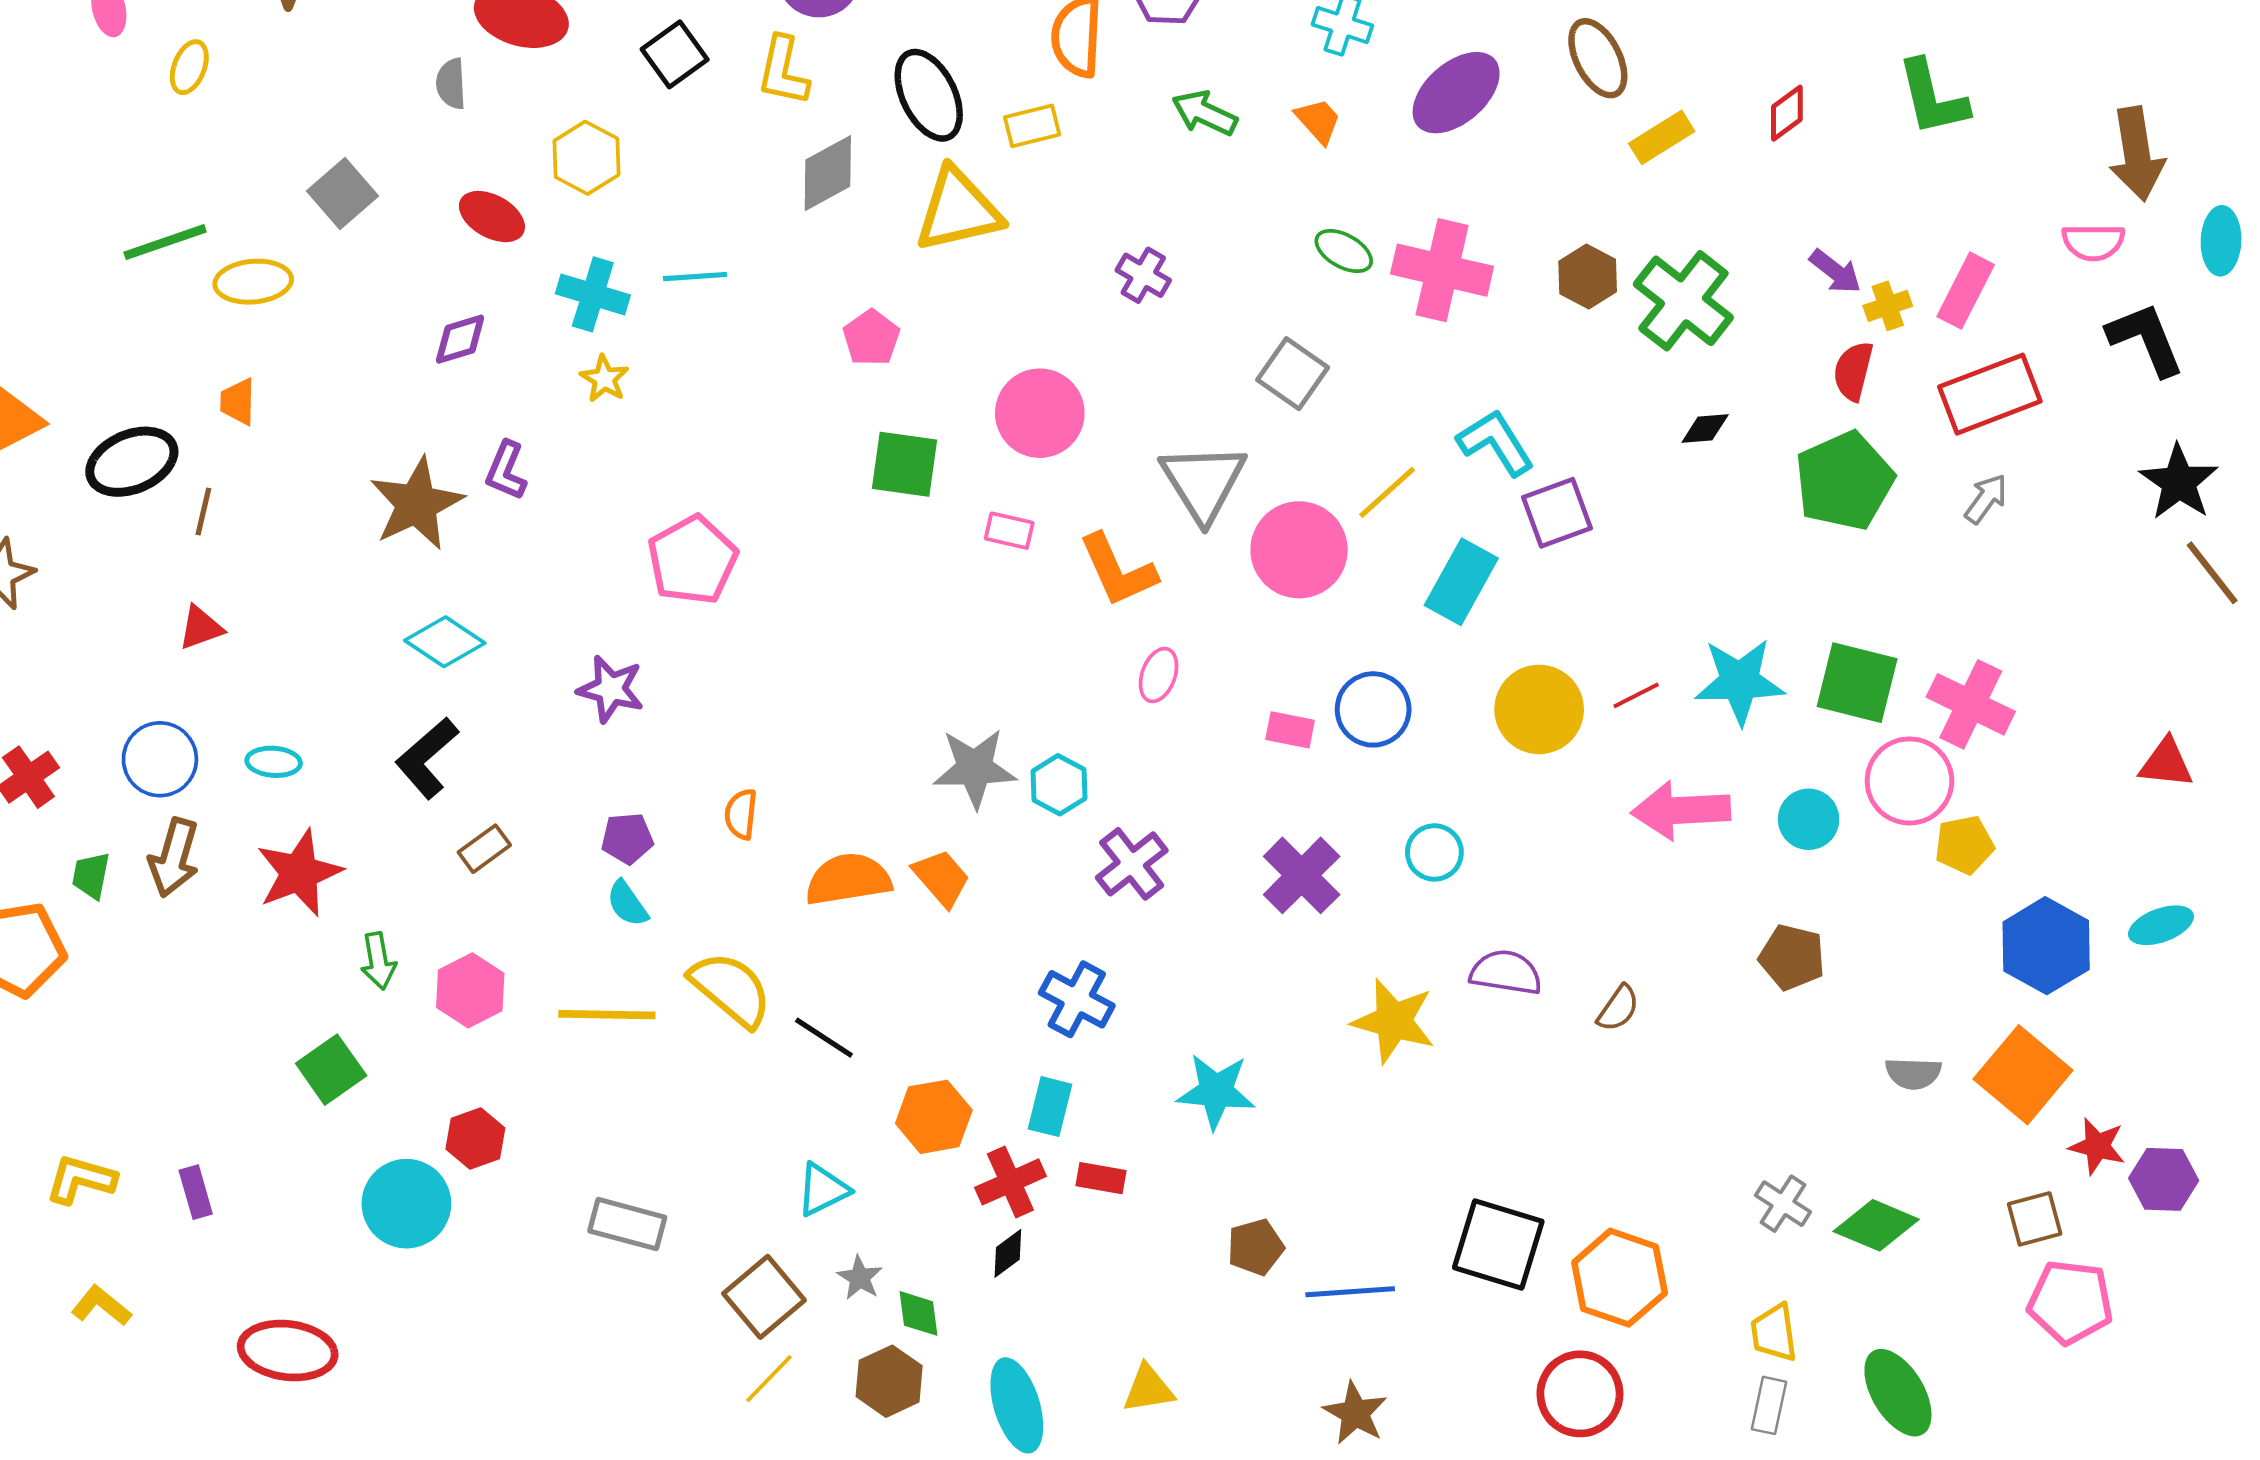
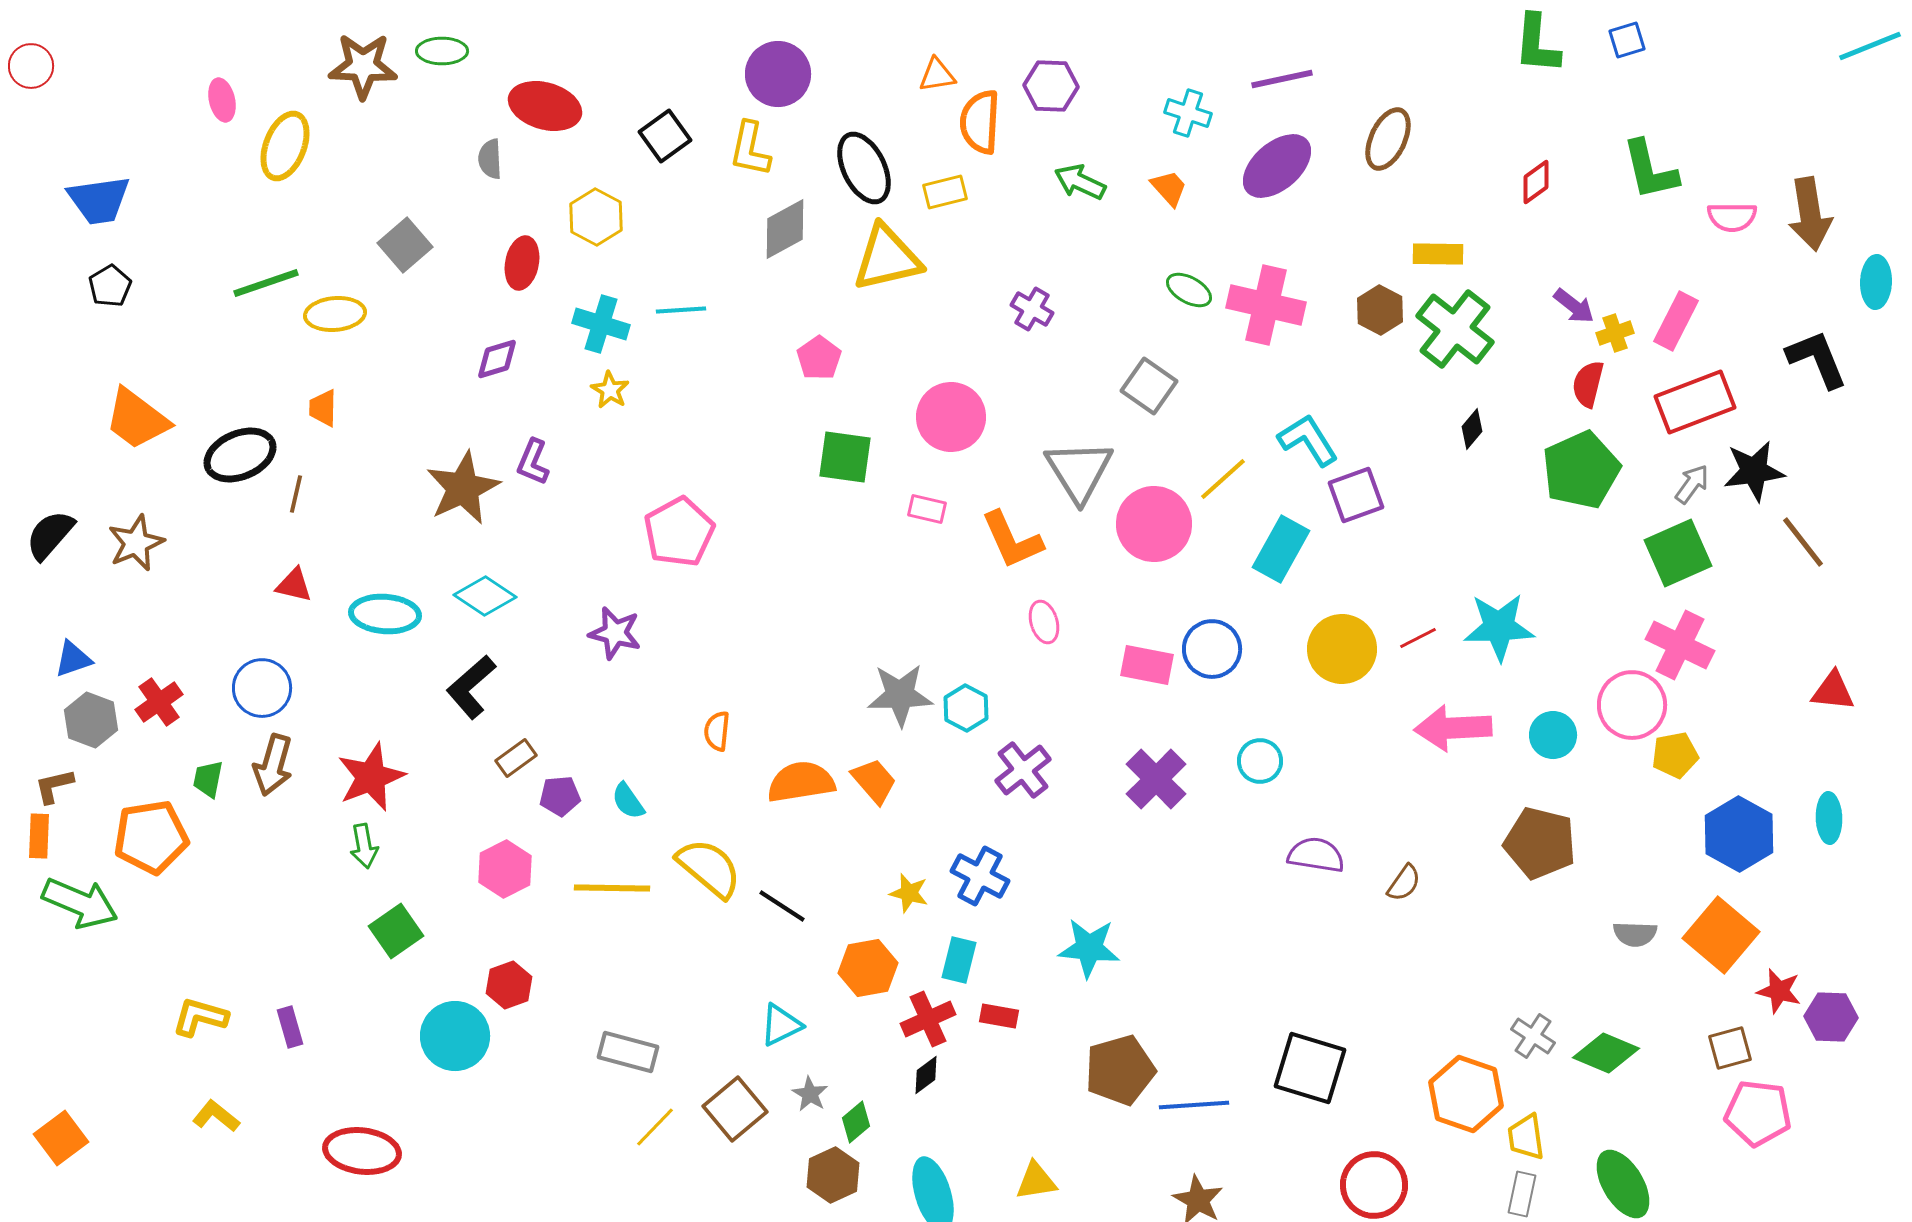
brown ellipse: (1598, 58) -> (1388, 139), turned 52
yellow ellipse: (189, 67) -> (285, 146), size x1.6
yellow rectangle: (1662, 137) -> (1438, 254), moved, turned 33
red ellipse: (492, 217) -> (522, 263), turned 72
pink semicircle: (2093, 242) -> (1732, 217), moved
black diamond: (1705, 429) -> (1472, 429), turned -45
black star: (2179, 482) -> (1754, 471), moved, turned 30
brown line: (2212, 573) -> (1803, 542), moved
red triangle: (201, 628) -> (294, 585), turned 33
pink ellipse: (1159, 675) -> (1044, 622), turned -36
green square: (1857, 683) -> (1678, 553), moved, turned -38
pink rectangle: (1290, 730) -> (1147, 665), size x1.4
cyan ellipse: (274, 762) -> (385, 614), moved, size x1.6
purple pentagon: (627, 838) -> (560, 796), moved
cyan ellipse: (2161, 925) -> (1829, 818), turned -72
brown pentagon: (1792, 957) -> (1540, 843), size x1.4
green arrow: (378, 961) -> (364, 846), moved
yellow star: (1394, 1021) -> (909, 893), moved, size x0.6
brown pentagon: (1256, 1247) -> (1120, 1070), size x1.6
orange hexagon: (1620, 1278) -> (1466, 1094), moved
green diamond: (918, 1313) -> (856, 1122), turned 57
yellow line: (769, 1379) -> (655, 1127), moved

